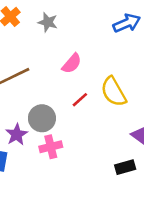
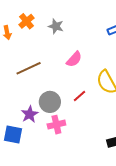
red line: (80, 100) -> (80, 96), moved

